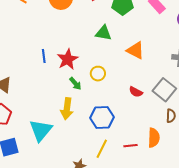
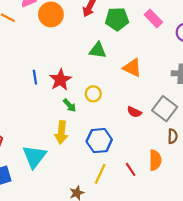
red line: (130, 146) -> (131, 169), turned 64

